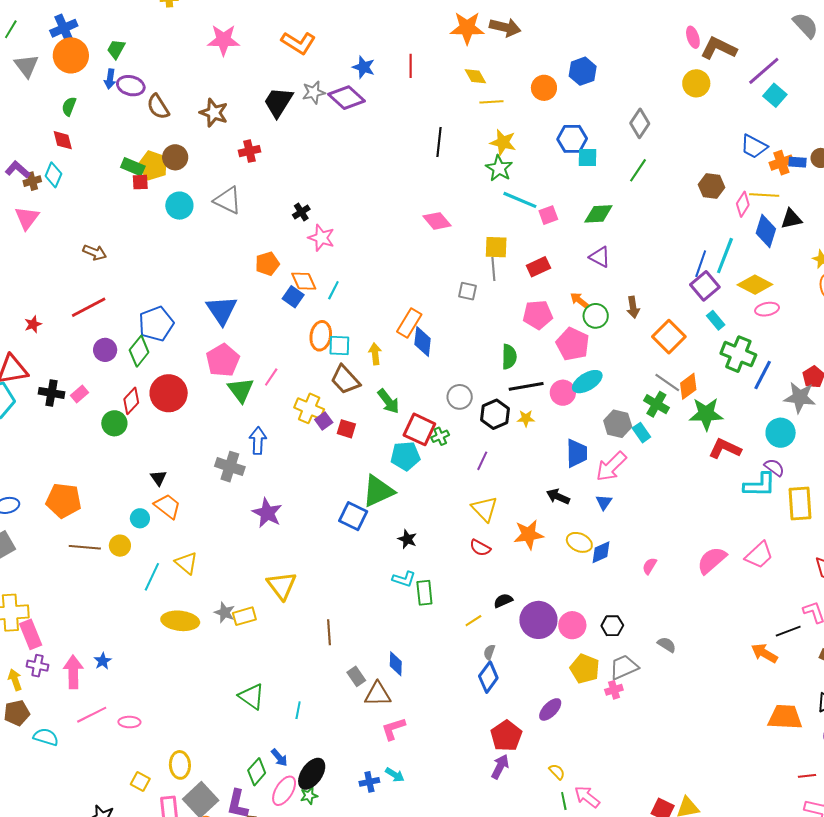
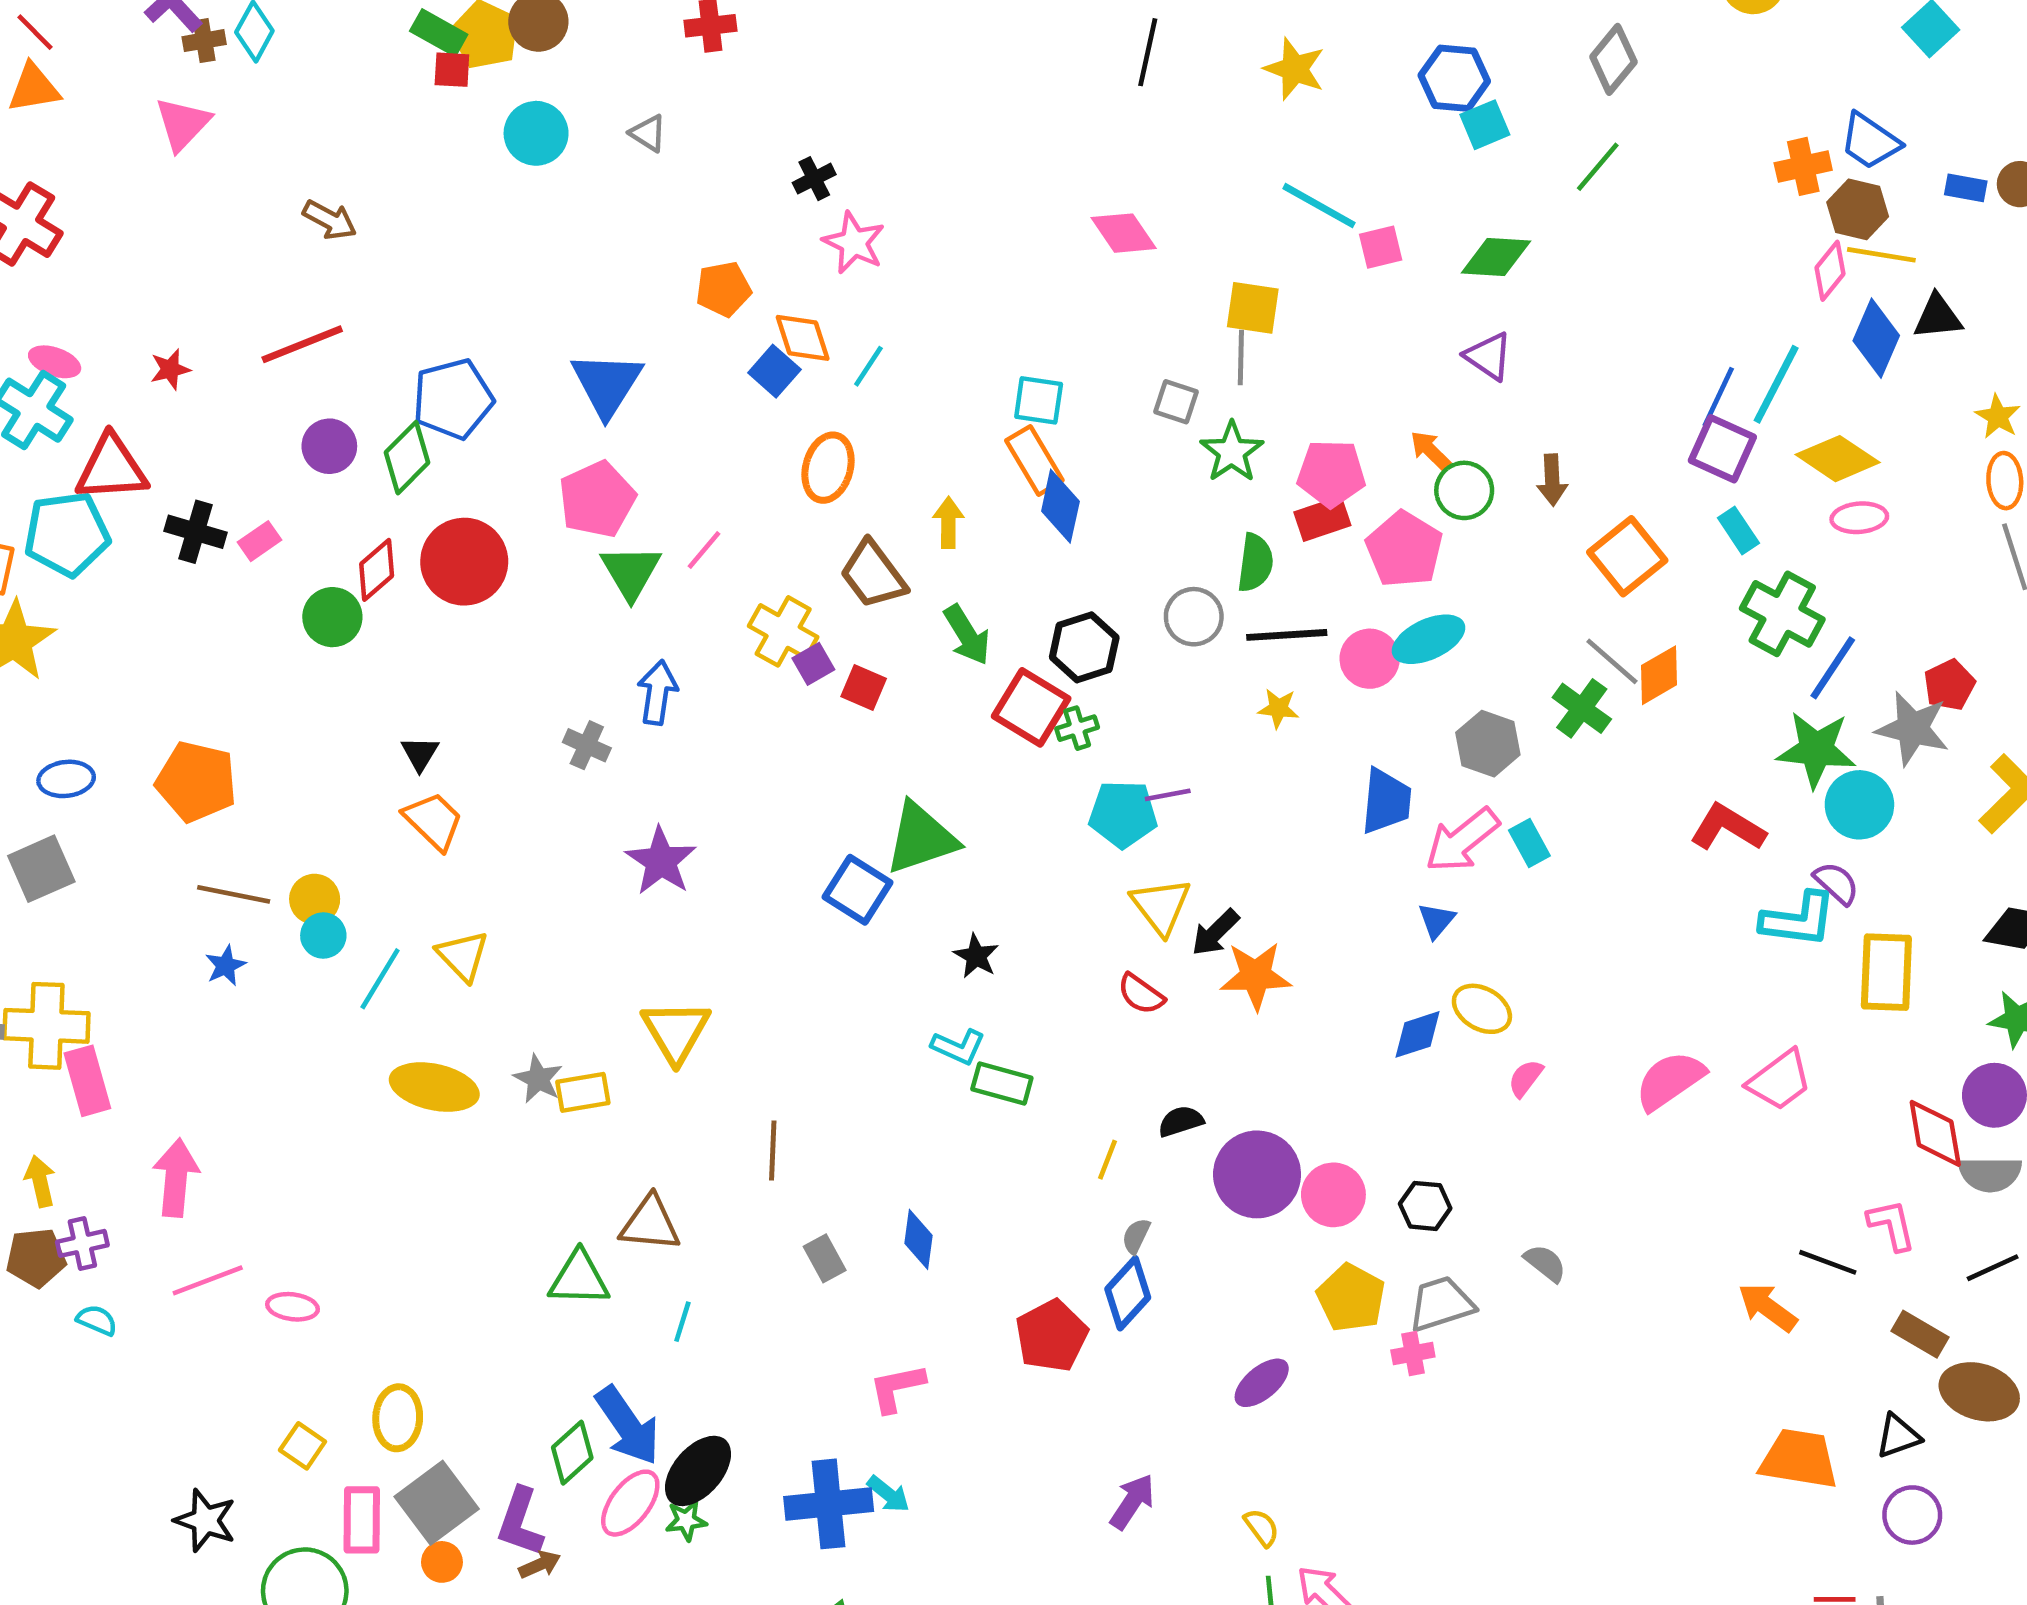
cyan square: (587, 157) -> (1485, 125), turned -30
orange cross: (781, 163) -> (1803, 166), moved
green star: (499, 168) -> (1232, 452), moved
brown hexagon: (712, 186) -> (1858, 209), moved
gray triangle: (228, 200) -> (648, 133), size x0.6
red rectangle: (538, 267) -> (1322, 519), moved
purple square: (705, 286) -> (1722, 449), turned -32
orange rectangle: (409, 323) -> (1034, 460), turned -68
cyan square: (339, 345) -> (1039, 400), moved
gray circle: (460, 397) -> (1194, 617), moved
black hexagon: (495, 414) -> (1084, 647), moved
green star: (706, 414) -> (1816, 749), moved
cyan rectangle: (641, 433) -> (1529, 843), moved
cyan pentagon: (405, 456) -> (1123, 814), moved
purple line: (482, 461) -> (1168, 795), turned 48
gray cross: (230, 467) -> (587, 745), size x0.7
black arrow: (558, 497) -> (1215, 933), moved, turned -75
cyan circle: (140, 518) -> (323, 935), moved
yellow ellipse: (579, 542) -> (1482, 1009), moved
green rectangle: (424, 593) -> (1002, 1083), turned -75
yellow line: (473, 621) -> (1108, 1160), turned -42
black line: (788, 631) -> (1828, 1262), turned 35
blue star: (103, 661) -> (226, 966), moved
purple cross: (37, 666) -> (82, 1243), moved, turned -30
brown triangle: (378, 694) -> (650, 1224), moved
green triangle: (251, 696) -> (579, 1279), turned -40
red pentagon: (506, 736) -> (1051, 1336), moved
cyan semicircle: (46, 737) -> (97, 1320), size x0.7
blue arrow: (279, 758) -> (628, 1426), size x1.8
blue cross: (369, 782) -> (829, 1504), size x1.8

